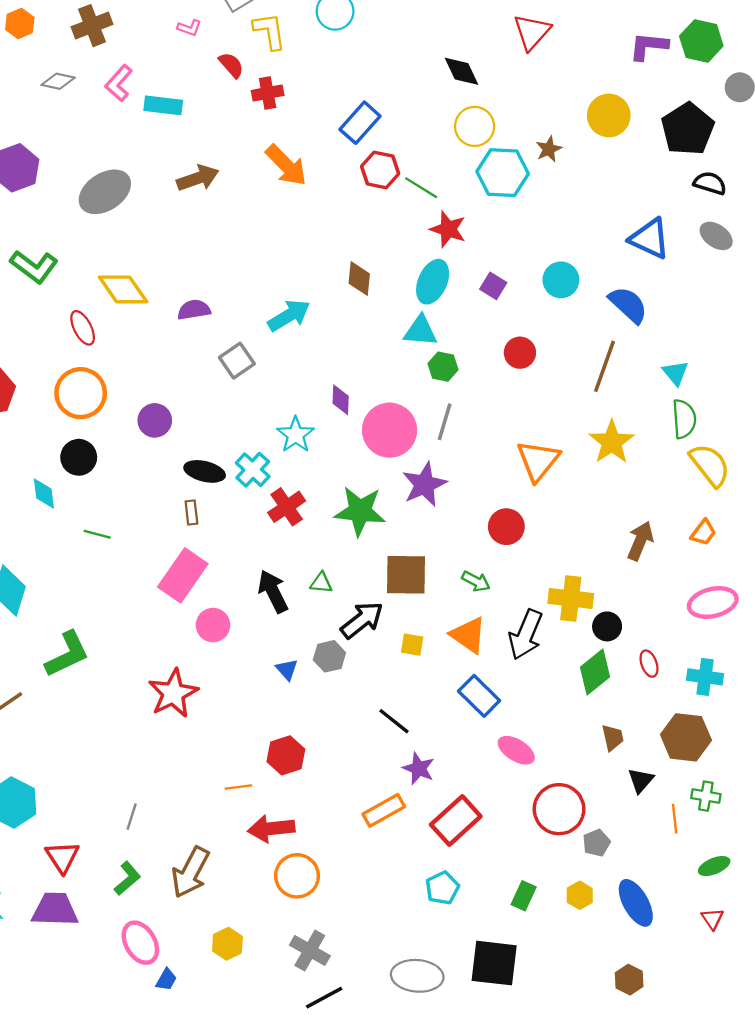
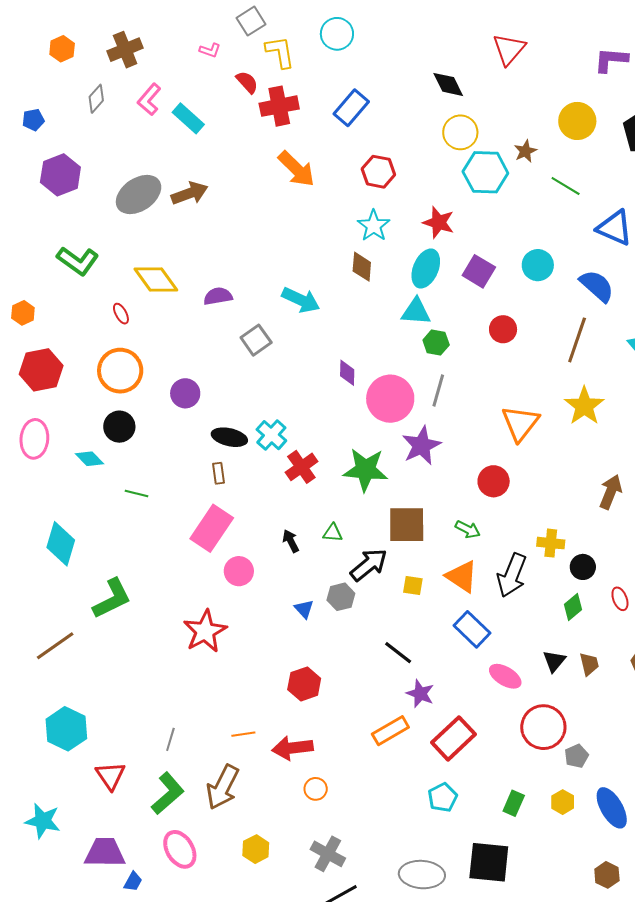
gray diamond: (58, 81) -> (96, 99), turned -60
red cross: (268, 93) -> (279, 106), size x1.4
cyan rectangle: (163, 105) -> (188, 118), turned 36
blue rectangle: (360, 123) -> (351, 108), moved
brown arrow: (198, 178) -> (190, 193), moved
green line: (421, 188) -> (566, 186), moved
purple square: (493, 286) -> (479, 271), size x1.4
cyan arrow: (289, 315) -> (301, 300), turned 57
red ellipse: (83, 328) -> (121, 314), size x0.7
cyan star: (296, 435) -> (374, 226), moved
cyan diamond: (44, 494) -> (89, 459), turned -36
black arrow: (273, 591) -> (291, 541), size x0.6
yellow cross: (571, 598) -> (551, 543), size x0.7
green diamond: (595, 672) -> (573, 607), size x0.7
black triangle: (641, 780) -> (554, 661), moved
orange line: (239, 787) -> (243, 734), moved
orange circle: (297, 876) -> (316, 789), size x0.6
green L-shape: (127, 878) -> (168, 793), size x1.4
purple trapezoid: (55, 910) -> (105, 853), moved
blue trapezoid: (166, 980) -> (133, 882), moved

